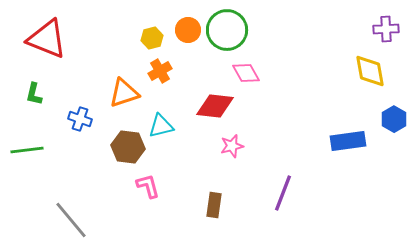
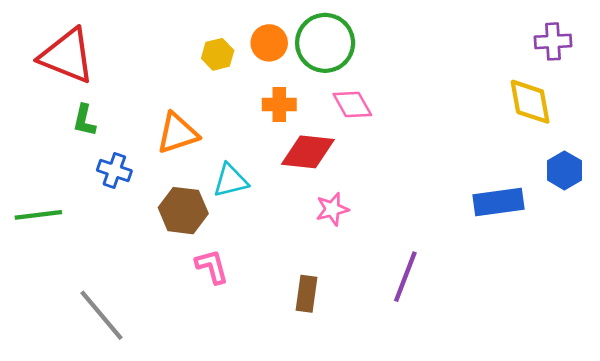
orange cross: (160, 71) -> (279, 105), moved, turned 30
green L-shape: (34, 94) -> (84, 120), moved

